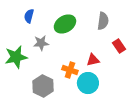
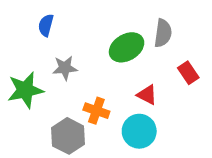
green ellipse: (65, 24) -> (127, 47), moved
red triangle: (93, 60) -> (147, 95), turned 40
orange cross: (70, 70) -> (96, 111), moved

